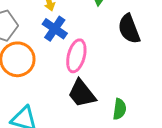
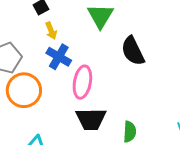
black trapezoid: (82, 93) -> (91, 119), turned -48

